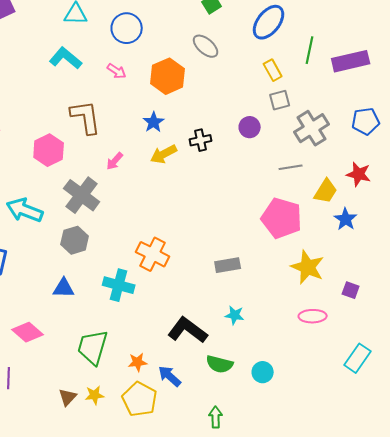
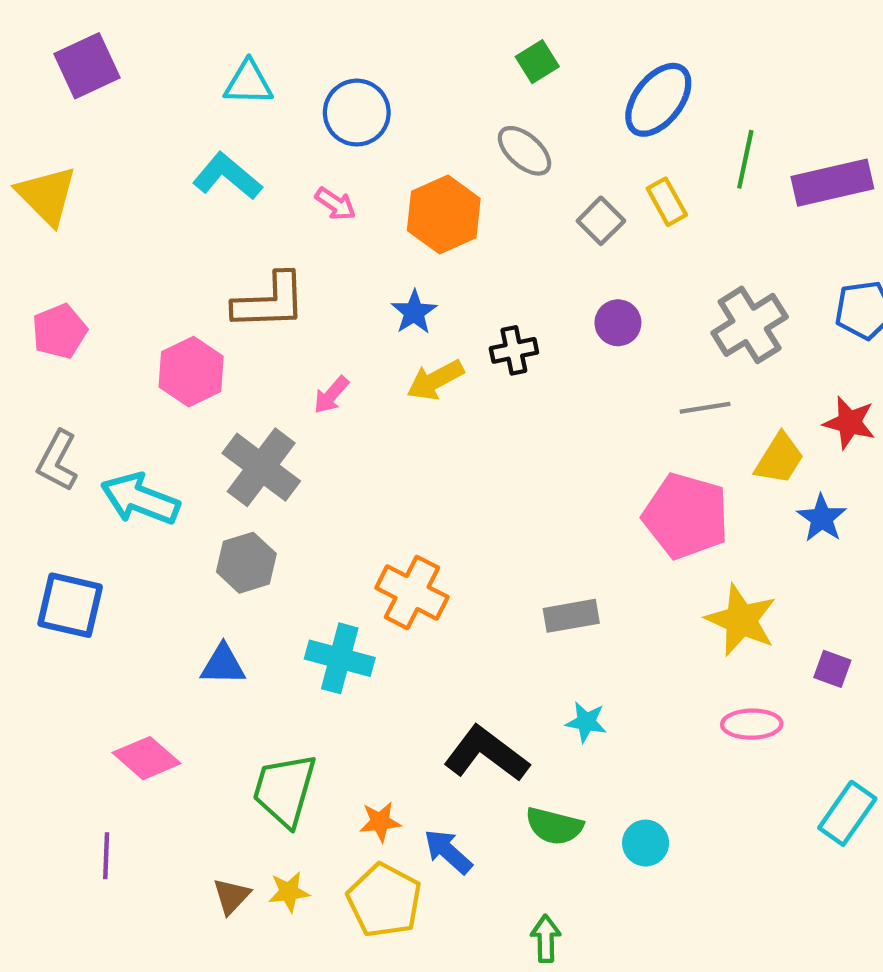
gray square: (280, 100) -> (601, 221), moved, turned -30
brown L-shape: (86, 117) -> (270, 302), turned 96

